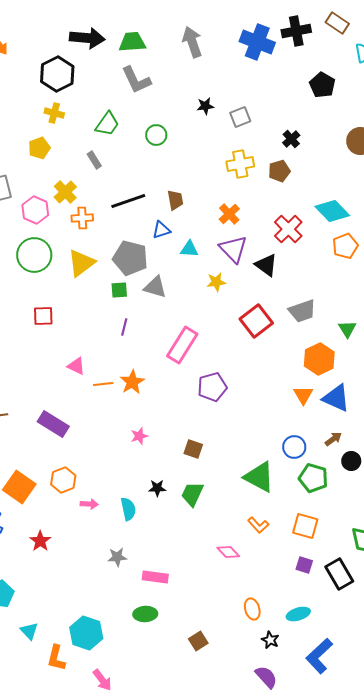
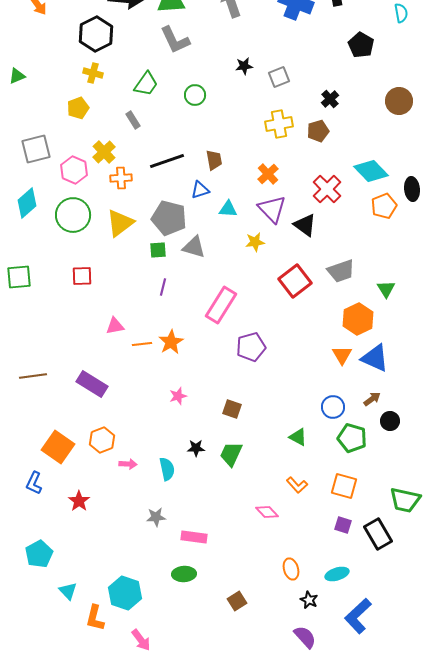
pink triangle: (76, 366) -> (115, 326), turned -36
green triangle: (259, 477) -> (298, 437), size x0.6

